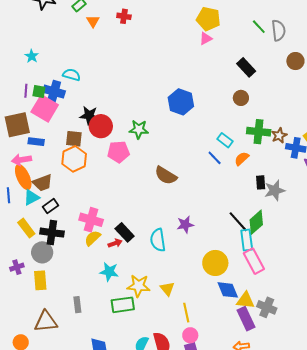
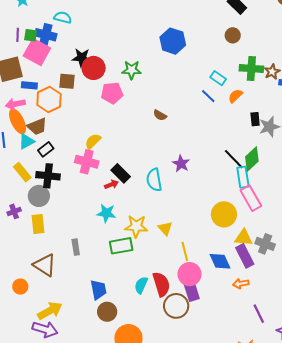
orange hexagon: (74, 159) -> (49, 99), moved
brown semicircle: (166, 175) -> (160, 115), size x0.6
purple star: (185, 225) -> (181, 164), turned -30
yellow semicircle: (93, 238) -> (93, 141), moved
yellow circle: (215, 263) -> (224, 214), moved
blue diamond: (228, 290) -> (220, 261), moved
brown triangle: (46, 322) -> (45, 265), turned 40
pink circle: (190, 335) -> (190, 274), size x1.5

